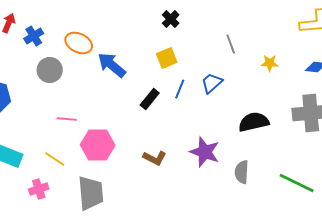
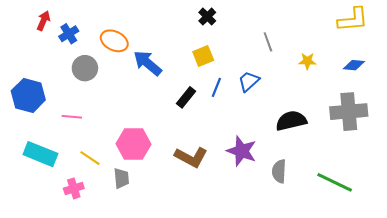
pink line: (67, 119) -> (72, 117), moved
brown L-shape: (155, 158) -> (191, 157), size x1.4
gray trapezoid: (91, 193) -> (121, 178), moved, size x0.6

